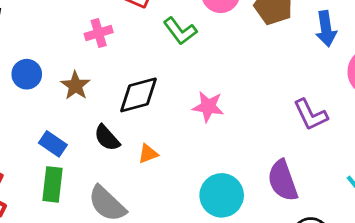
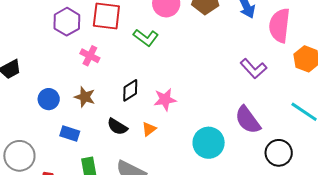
pink cross: (99, 33) -> (90, 56), turned -30
black diamond: (138, 95) -> (130, 90), size x0.7
pink star: (208, 107) -> (165, 99), moved
blue rectangle: (53, 144) -> (70, 133), moved

